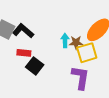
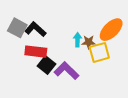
red rectangle: (24, 53) -> (36, 52), size x1.5
purple L-shape: (81, 78) -> (67, 71), moved, turned -55

